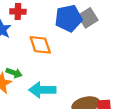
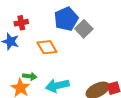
gray square: (88, 18) -> (84, 29), moved

